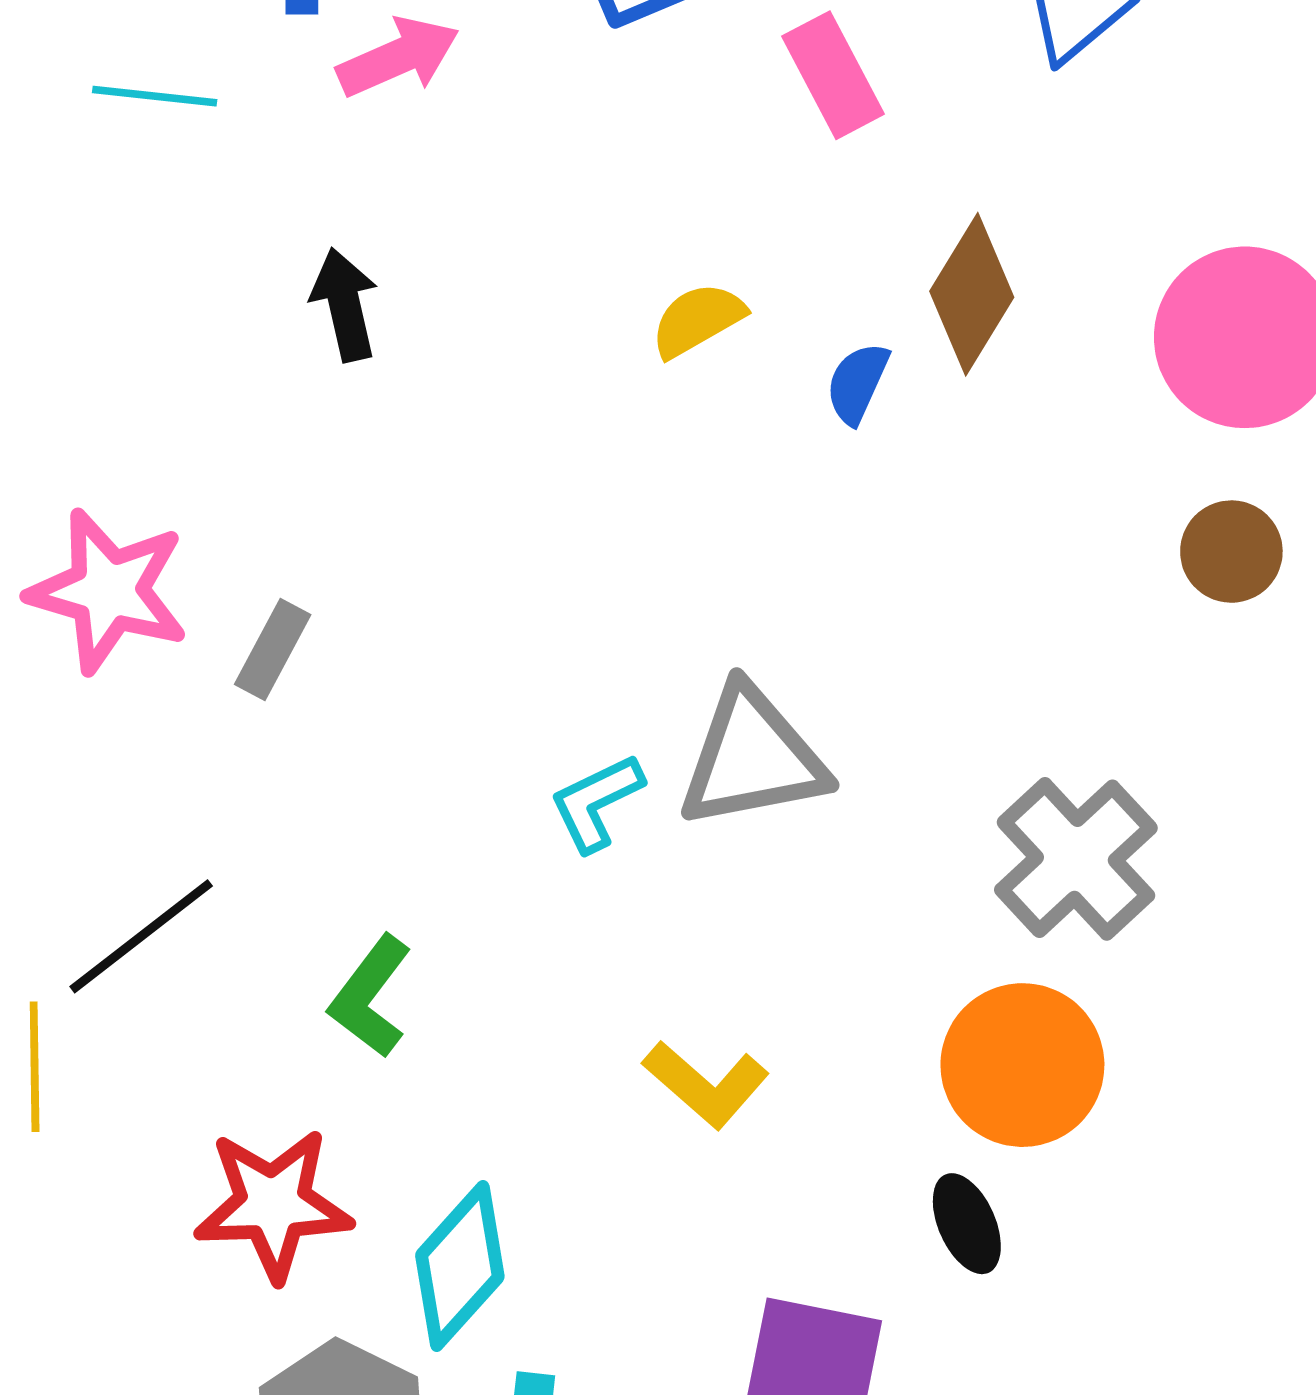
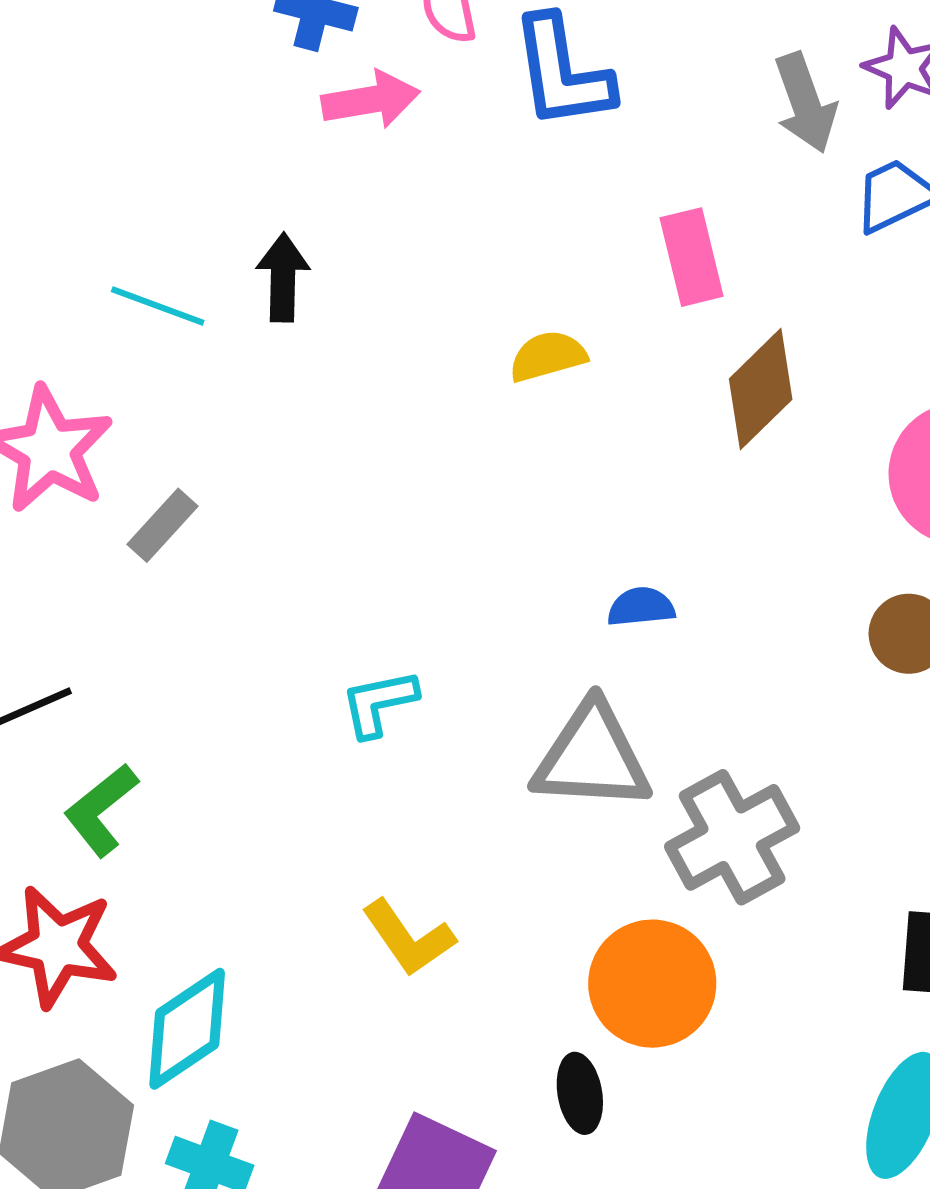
pink rectangle: (833, 75) -> (692, 257), moved
cyan line: (155, 96) -> (158, 306), moved
blue semicircle: (857, 383) -> (641, 607), moved, turned 46
gray triangle: (752, 758) -> (592, 757), moved
green L-shape: (370, 997) -> (101, 810), moved

